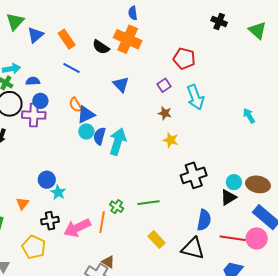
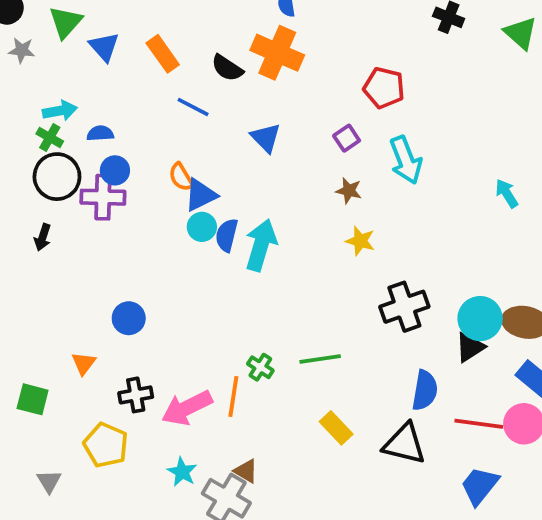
blue triangle: (35, 35) -> (104, 47), turned -30
blue line: (71, 68) -> (193, 107), moved
cyan circle: (234, 182) -> (480, 319), size x1.5
cyan star: (58, 192) -> (182, 472), moved

